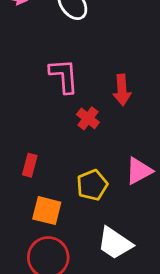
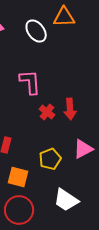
red arrow: (122, 90) -> (70, 109), moved

